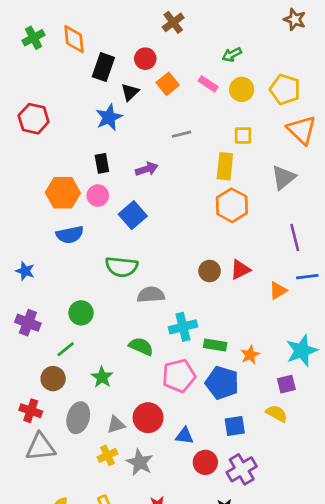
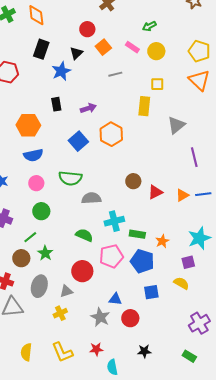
black rectangle: (103, 67) -> (41, 49), moved
yellow pentagon: (285, 89) -> (199, 51), moved
gray line: (182, 134) -> (115, 74), moved
gray triangle: (284, 177) -> (176, 125), moved
pink circle: (98, 196) -> (36, 183), moved
orange hexagon: (232, 205) -> (111, 134), moved
red triangle: (240, 270) -> (155, 192), moved
blue line: (307, 277) -> (203, 194), moved
green star: (102, 377) -> (45, 253), moved
red circle: (148, 418) -> (82, 271), moved
gray star: (140, 462) -> (100, 317), moved
purple cross: (242, 469) -> (199, 323), moved

